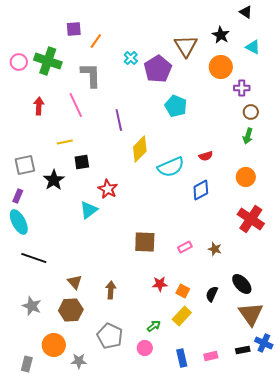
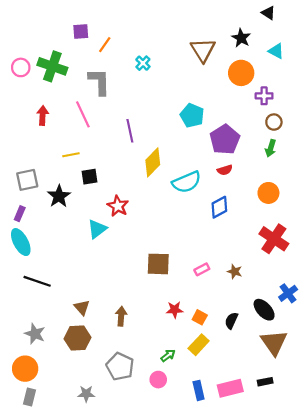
purple pentagon: (158, 69) -> (225, 139), moved
blue cross: (264, 343) -> (288, 293), moved, turned 30
orange circle: (54, 345) -> (25, 369), moved
pink rectangle: (211, 356) -> (230, 388), size x1.6

